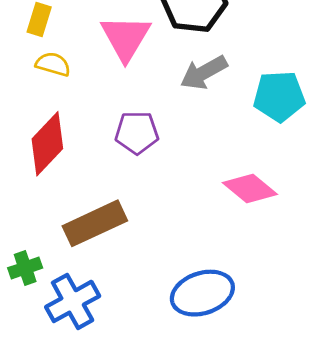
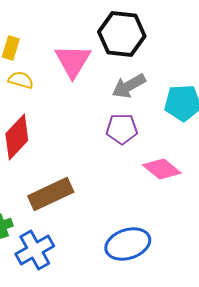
purple pentagon: (137, 133) -> (122, 129), moved

